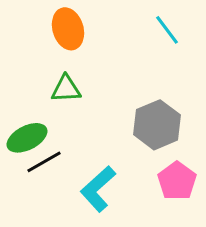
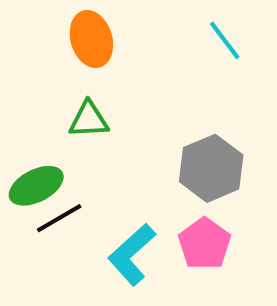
pink pentagon: (177, 181) -> (204, 244), moved

